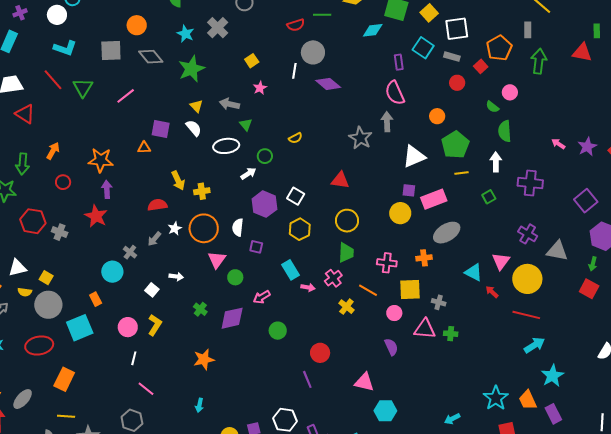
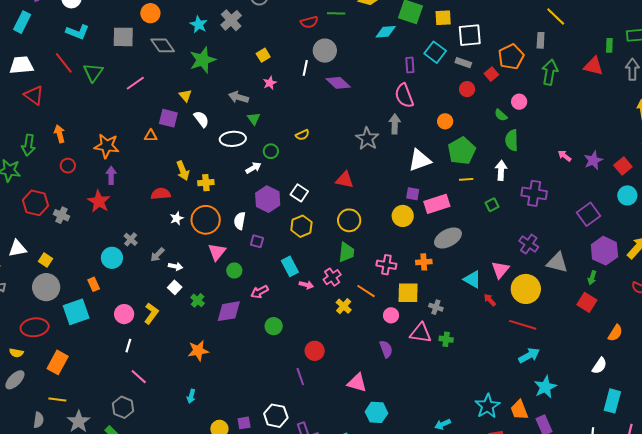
yellow square: (429, 13) -> (443, 18), turned 36
yellow triangle: (196, 106) -> (185, 96), moved
orange arrow: (53, 151) -> (60, 134), turned -48
gray arrow: (154, 239) -> (157, 255), moved
white square: (152, 290) -> (175, 287), moved
yellow semicircle: (25, 292) -> (16, 353), moved

